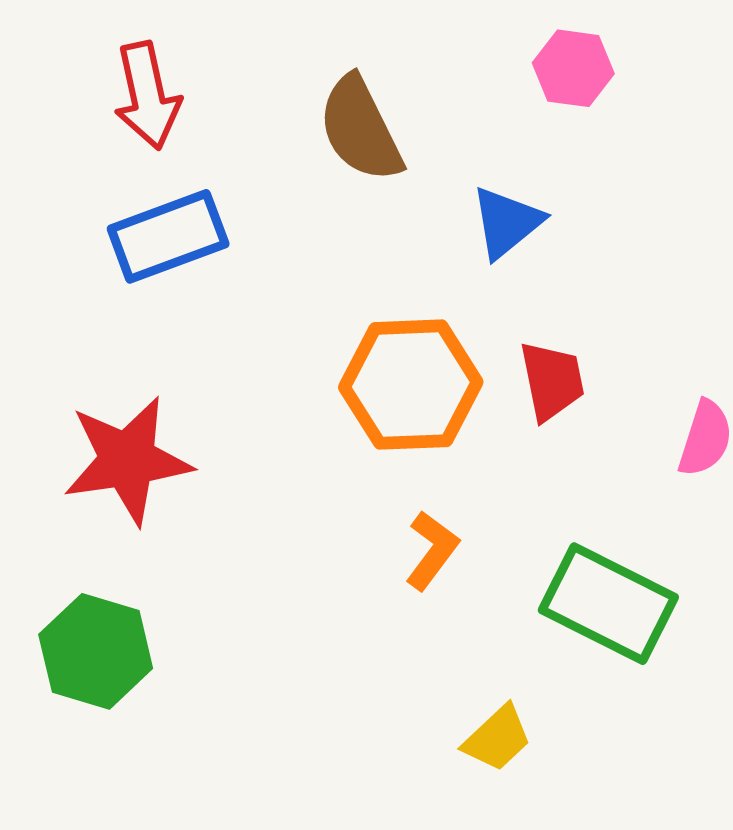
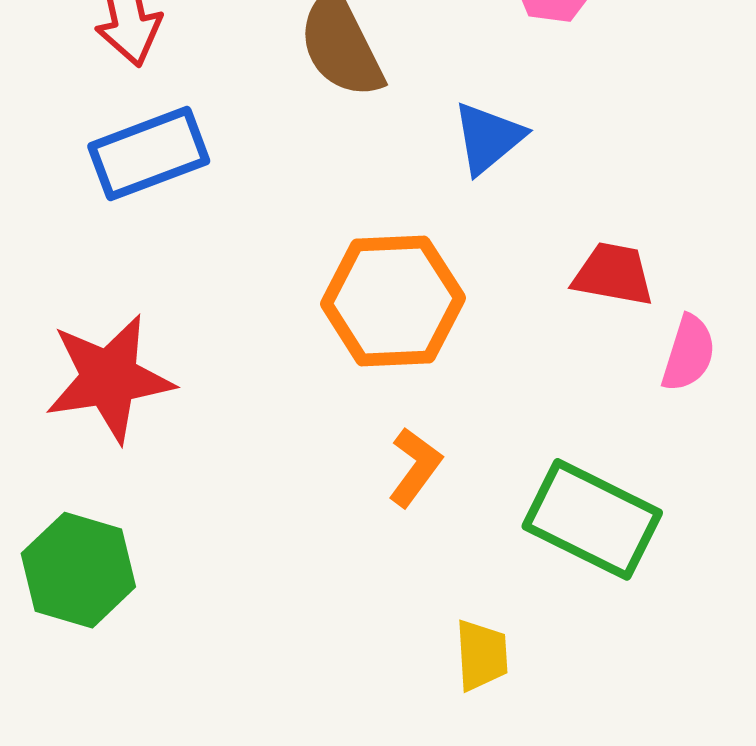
red trapezoid: (552, 381) -> (613, 274), moved, turned -68
yellow trapezoid: (497, 738) -> (482, 655), turned -50

